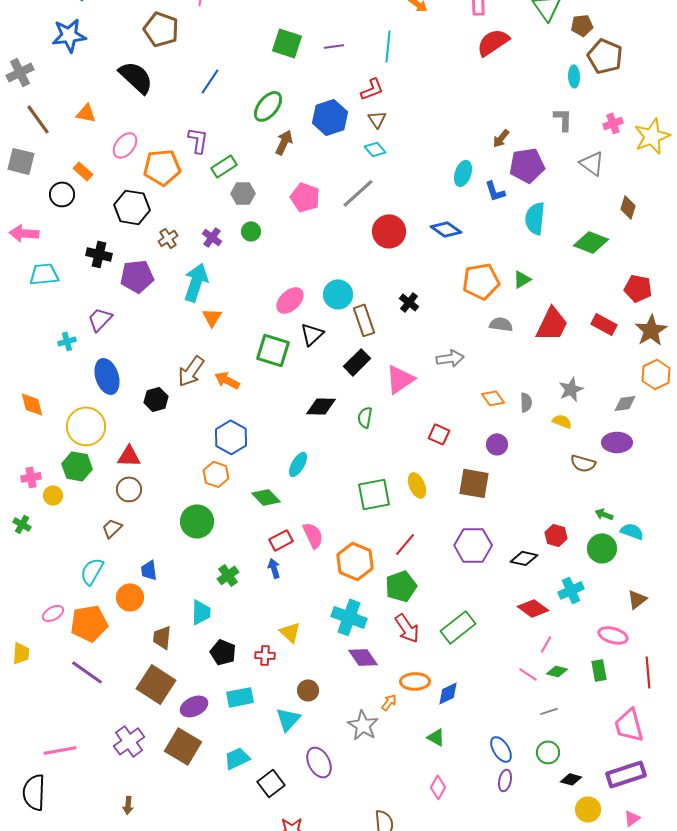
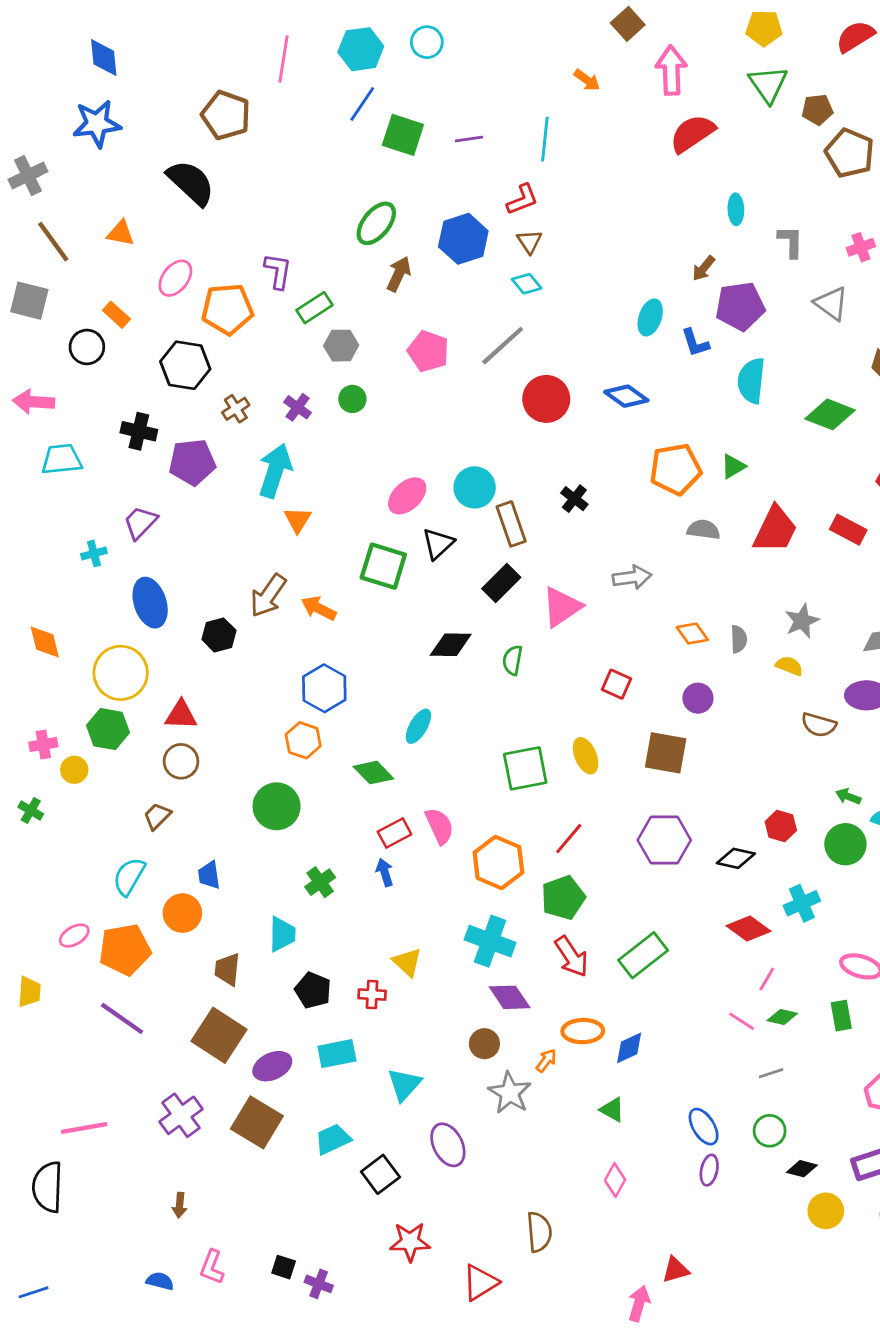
cyan ellipse: (574, 76) -> (736, 209), moved
blue line: (210, 81) -> (362, 104), moved
brown circle: (308, 690) -> (484, 1044), moved

